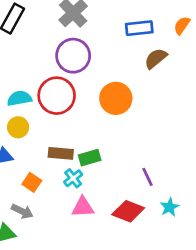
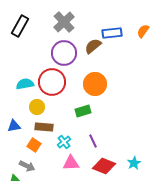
brown semicircle: (156, 58) -> (93, 46), moved
yellow circle: (18, 127) -> (37, 107), moved
brown rectangle: (61, 153) -> (44, 127), moved
green rectangle: (90, 158) -> (83, 111), moved
purple line: (147, 177) -> (93, 141), moved

